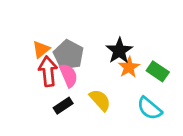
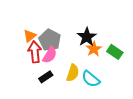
pink semicircle: (69, 75) -> (50, 55), turned 54
yellow semicircle: (100, 100) -> (73, 73), turned 60
cyan semicircle: (149, 108) -> (91, 79), moved

